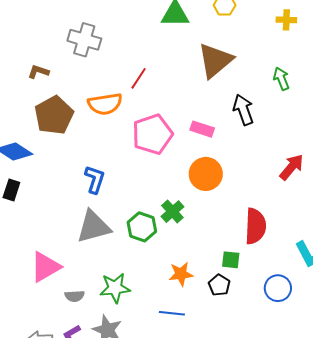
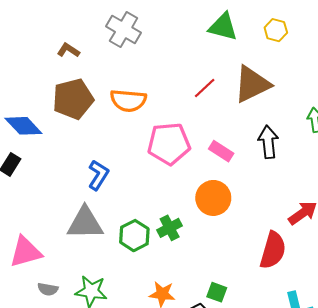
red line: (139, 78) -> (205, 88), moved
red semicircle: (255, 226) -> (273, 250), moved

